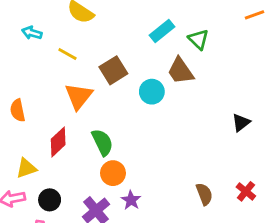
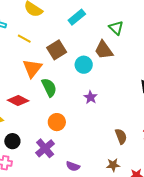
cyan rectangle: (162, 31) -> (77, 17), moved
red diamond: (58, 142) -> (18, 100), turned 70
green semicircle: (102, 142) -> (49, 87), moved
purple star: (131, 200) -> (91, 97), moved

